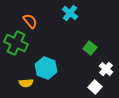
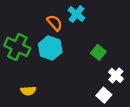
orange semicircle: (30, 21) -> (55, 23), moved
cyan hexagon: (46, 68) -> (50, 48), moved

